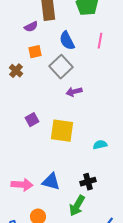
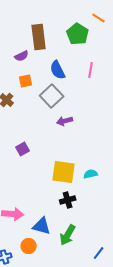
yellow square: (62, 131) -> (64, 172), moved
blue triangle: (51, 182) -> (42, 226), moved
black cross: (88, 182) -> (68, 200), moved

